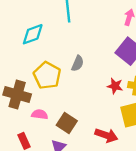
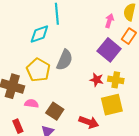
cyan diamond: (33, 34) -> (39, 34), moved
gray semicircle: (78, 63) -> (65, 60), size x1.5

